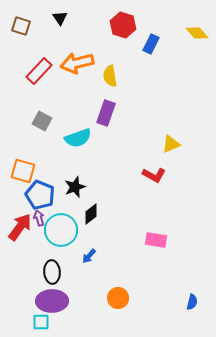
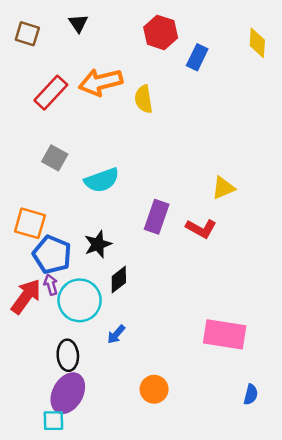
yellow diamond: (197, 33) -> (257, 43), turned 45
purple rectangle: (106, 113) -> (157, 217), moved
pink rectangle: (156, 240) -> (225, 334), moved, size x1.5
purple ellipse: (52, 301) -> (68, 393), turned -60

